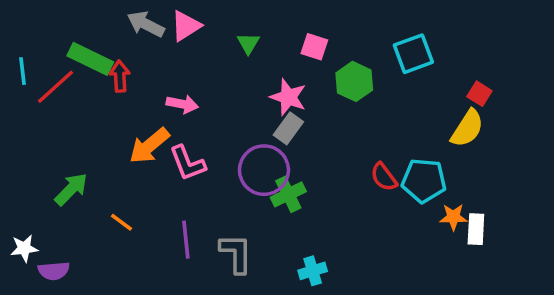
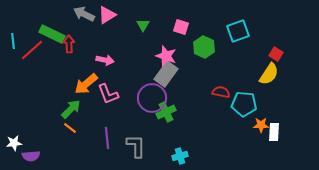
gray rectangle: (288, 128) -> (166, 74), size x1.4
red semicircle: (384, 177) -> (221, 92), moved, turned 138
green arrow: (71, 189) -> (71, 109), moved

